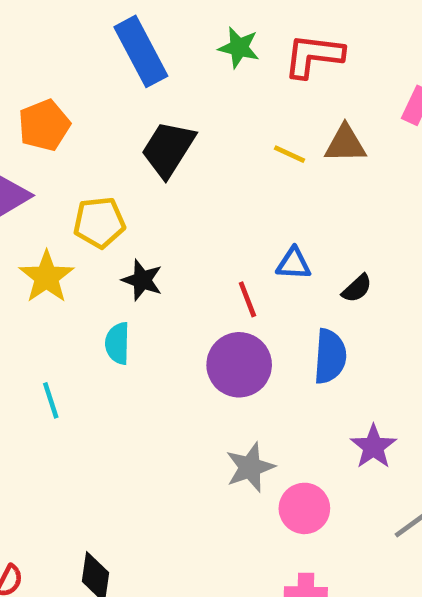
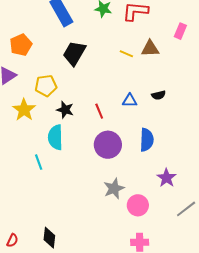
black semicircle: (357, 288) -> (158, 95), moved, turned 32
red line: (247, 299) -> (99, 111), moved
cyan semicircle: (118, 343) -> (55, 137), size x1.4
cyan line: (51, 400) -> (39, 162), moved

